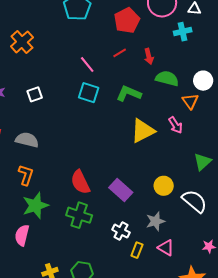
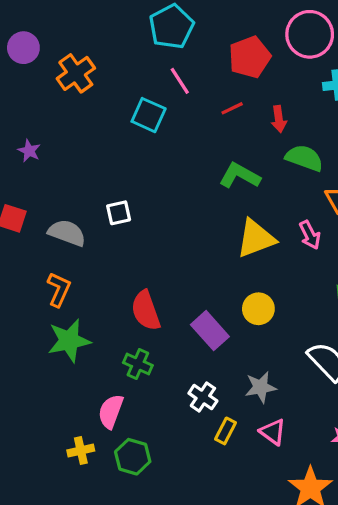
pink line: (87, 65) -> (180, 81), moved
cyan square: (89, 93) -> (149, 115), moved
white square: (35, 94) -> (119, 213), moved
yellow circle: (164, 186) -> (258, 309), moved
green cross: (79, 215) -> (138, 364), size x0.7
pink semicircle: (22, 235) -> (111, 411), moved

